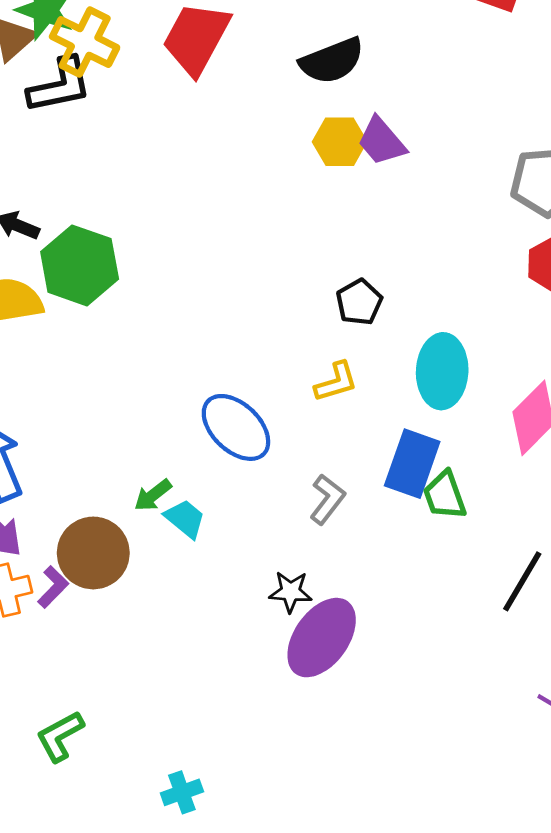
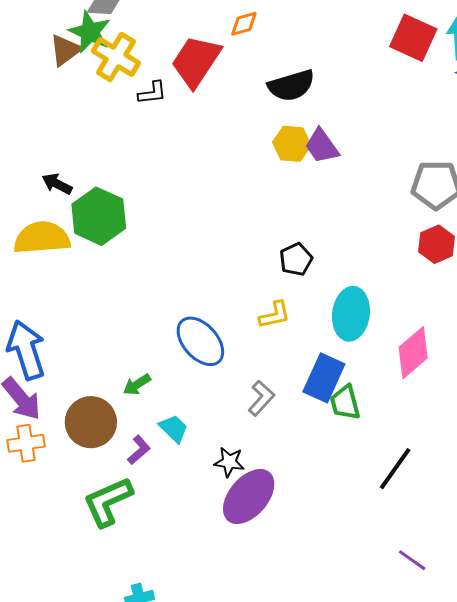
black L-shape: (60, 85) -> (152, 93), moved, size x0.6
cyan trapezoid: (185, 519) -> (174, 429), moved
purple L-shape: (53, 587) -> (139, 450), moved
green L-shape: (60, 736) -> (108, 502), moved, size x1.4

